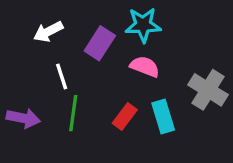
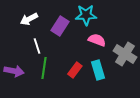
pink semicircle: (145, 67) -> (97, 40), moved

